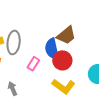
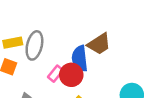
red circle: (62, 60) -> (71, 75), moved

